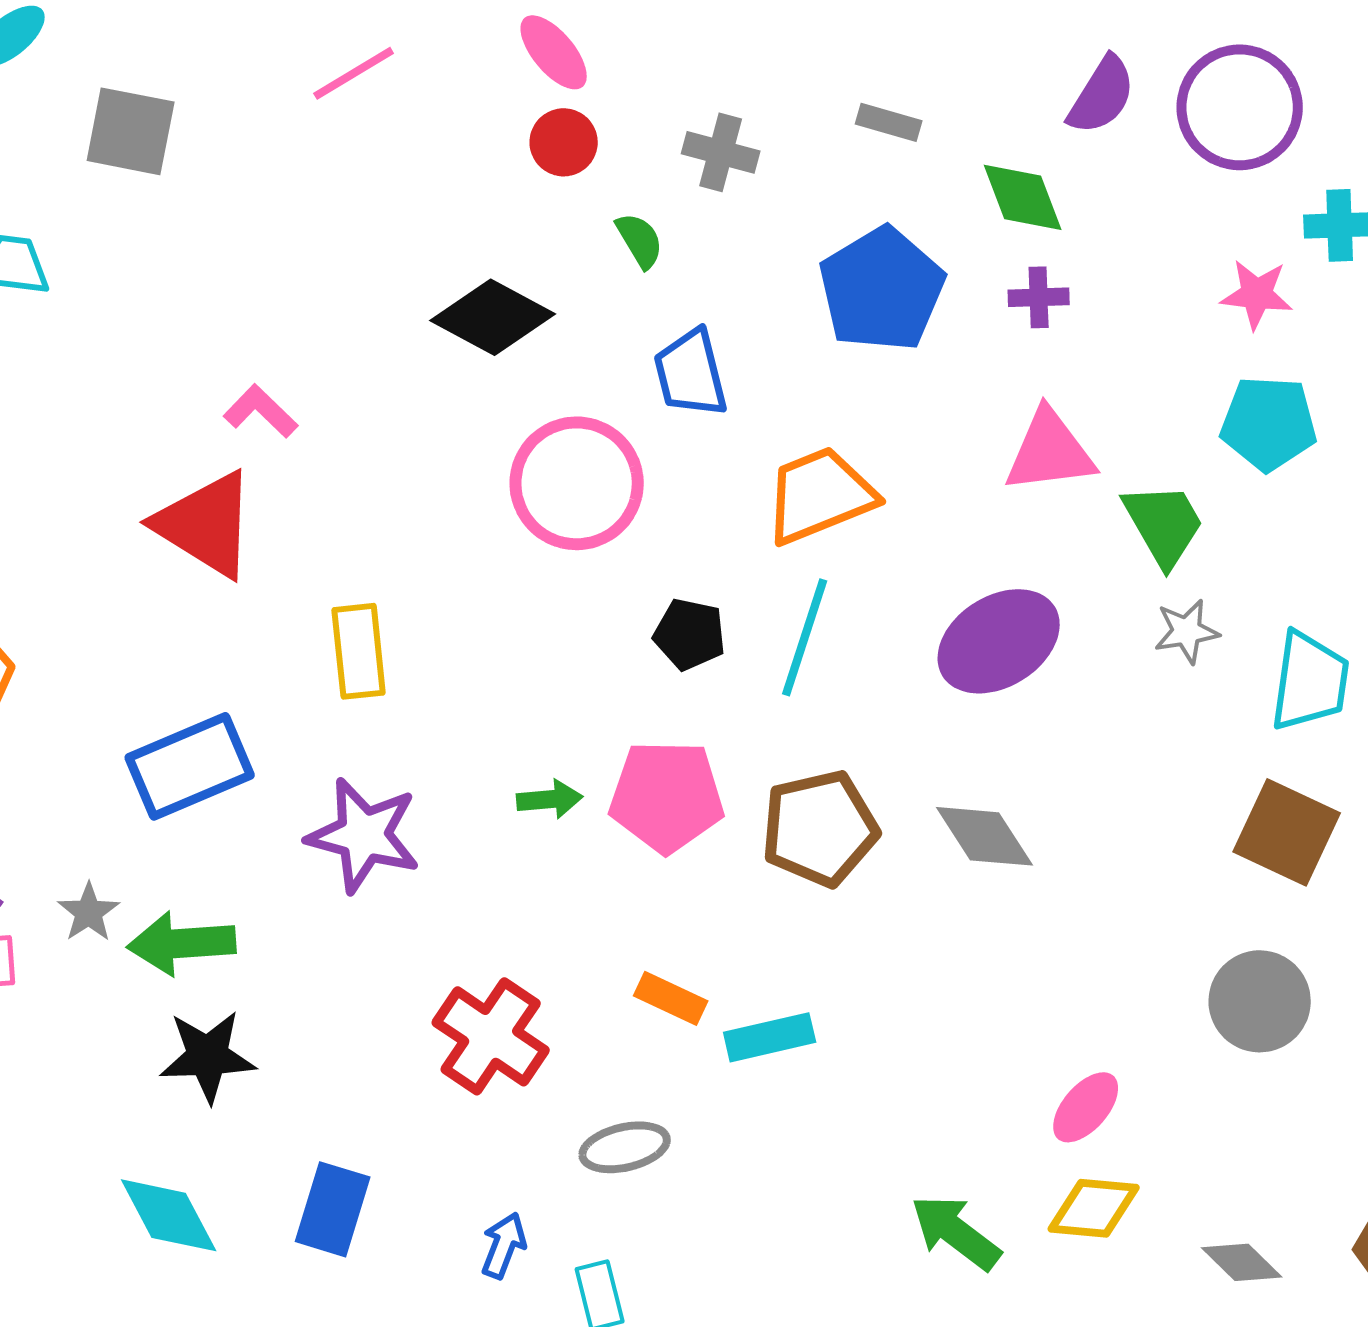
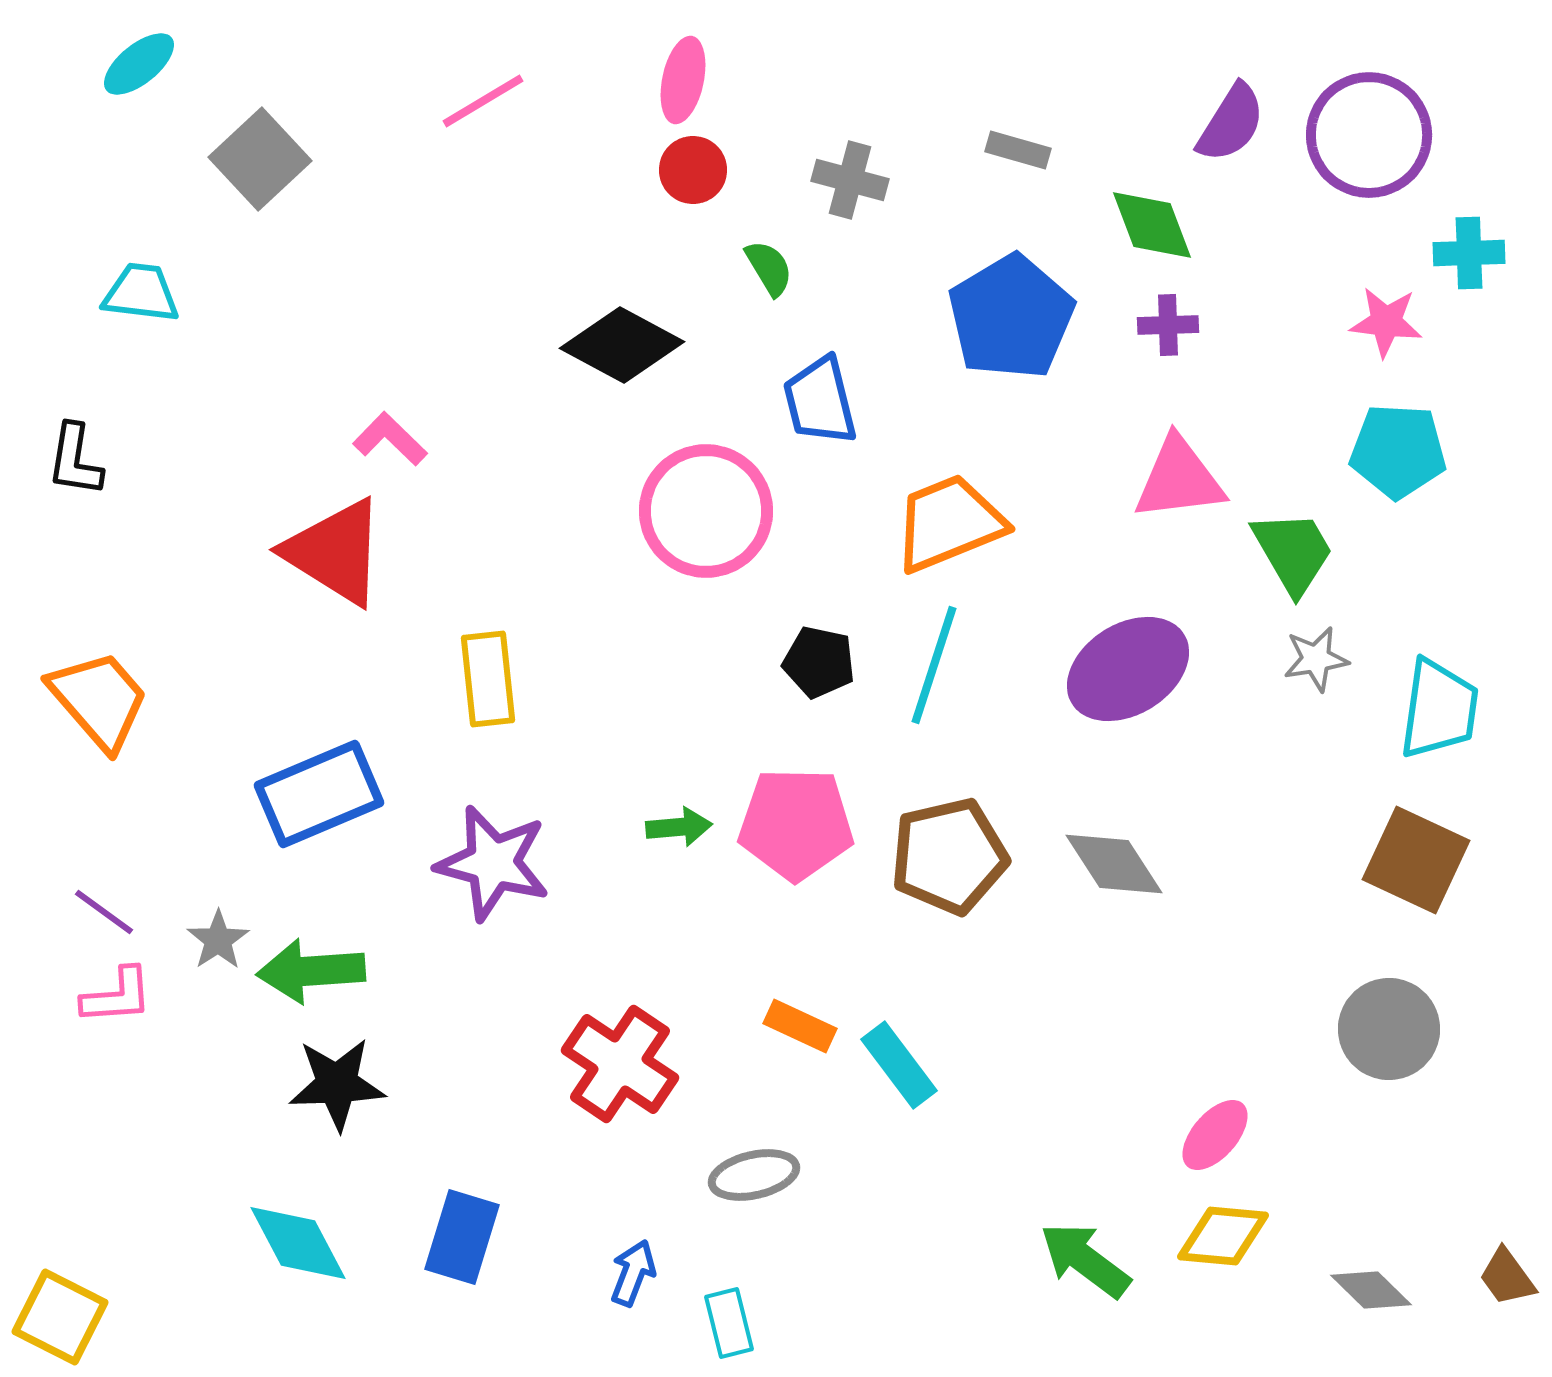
pink ellipse: (554, 52) -> (683, 80), turned 52
gray square: (131, 131) -> (260, 159), turned 36
cyan rectangle: (770, 1037) -> (899, 1065), turned 66

